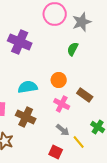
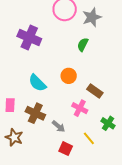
cyan semicircle: (28, 87) -> (37, 83), turned -126
pink cross: (62, 104) -> (80, 108), moved
gray arrow: (63, 130) -> (59, 126), moved

